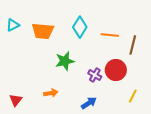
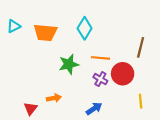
orange line: (110, 35) -> (100, 58), moved
yellow line: (133, 96) -> (141, 101), turned -32
red triangle: (16, 100) -> (31, 109), moved

